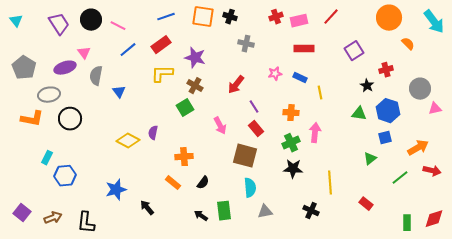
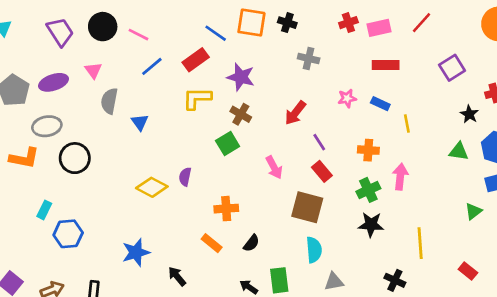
blue line: (166, 17) -> (216, 33), moved, turned 54
purple ellipse: (65, 68) -> (54, 82), moved

